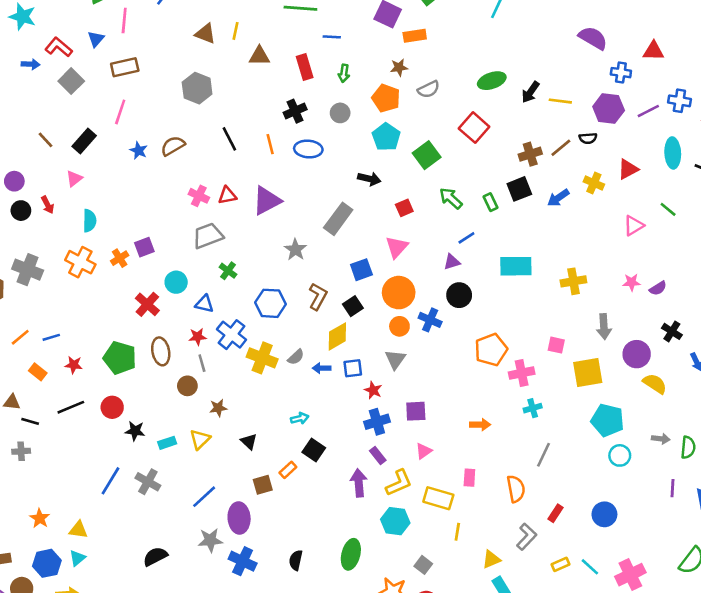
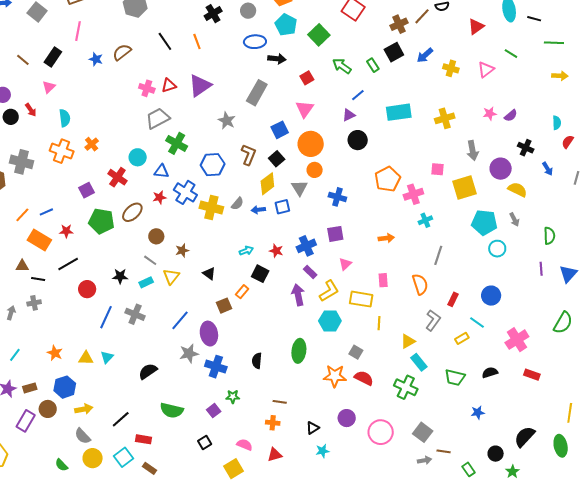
blue ellipse: (308, 149) -> (255, 42), moved
yellow cross: (594, 183) -> (451, 68), moved
purple square: (144, 247) -> (86, 190), moved
green cross: (228, 271) -> (177, 143), size x1.5
blue cross: (430, 320) -> (337, 197), moved
brown ellipse: (161, 351) -> (132, 212), turned 65
gray triangle: (395, 359) -> (299, 188), moved
gray line: (202, 363) -> (150, 260), moved, turned -32
orange rectangle: (38, 372) -> (39, 240), size x1.6
red star: (373, 390) -> (276, 251), moved
red circle: (112, 407) -> (87, 289), moved
gray arrow: (661, 439) -> (514, 220), moved, turned 64
cyan triangle: (77, 558) -> (107, 357), moved
cyan line: (590, 567) -> (477, 322), moved

